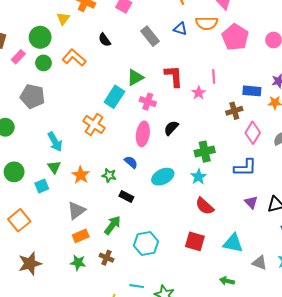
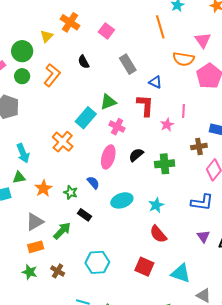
blue triangle: (180, 29) -> (155, 82), moved
orange L-shape: (74, 58) -> (52, 75), turned 80
green cross: (205, 152) -> (165, 164), moved
green triangle: (54, 167) -> (19, 177), turned 48
green arrow: (112, 225) -> (62, 231), moved

